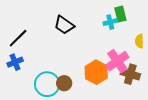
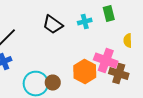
cyan cross: (110, 22) -> (85, 22), moved
pink cross: (117, 61) -> (106, 60), turned -35

